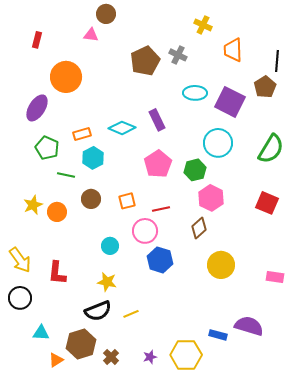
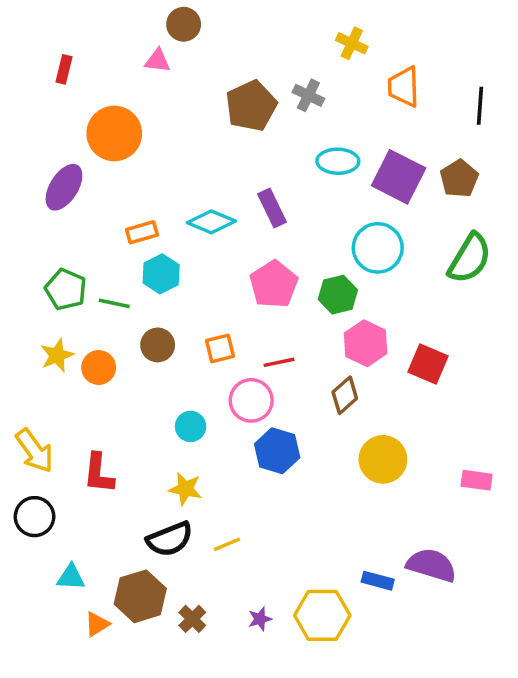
brown pentagon: (265, 87) -> (459, 179), moved
green pentagon: (47, 148) -> (66, 289), moved
red square: (267, 203) -> (428, 364), moved

